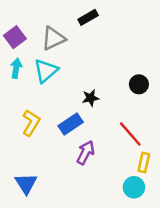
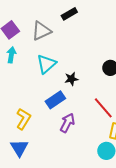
cyan triangle: (46, 71) -> (46, 64), moved
yellow L-shape: (31, 123) -> (23, 119), moved

